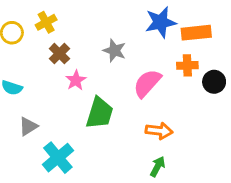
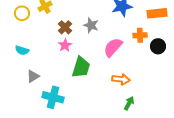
orange rectangle: (196, 33) -> (157, 13), moved
brown cross: (59, 54) -> (65, 27), moved
cyan cross: (58, 158) -> (53, 97), turned -35
green arrow: (158, 167) -> (129, 103), moved

